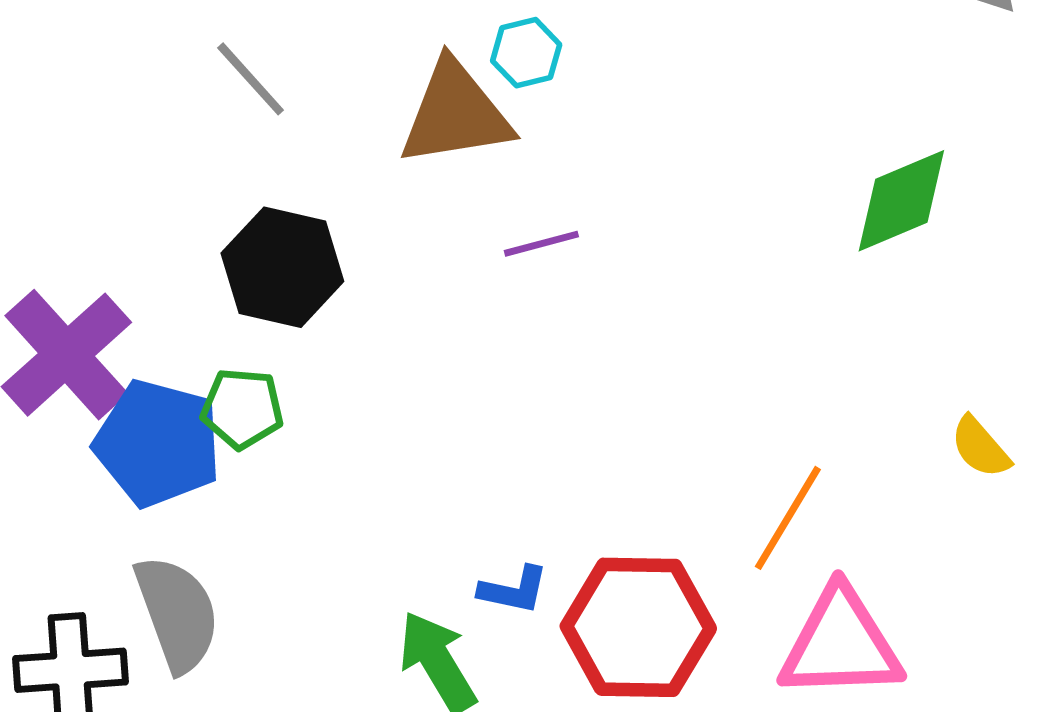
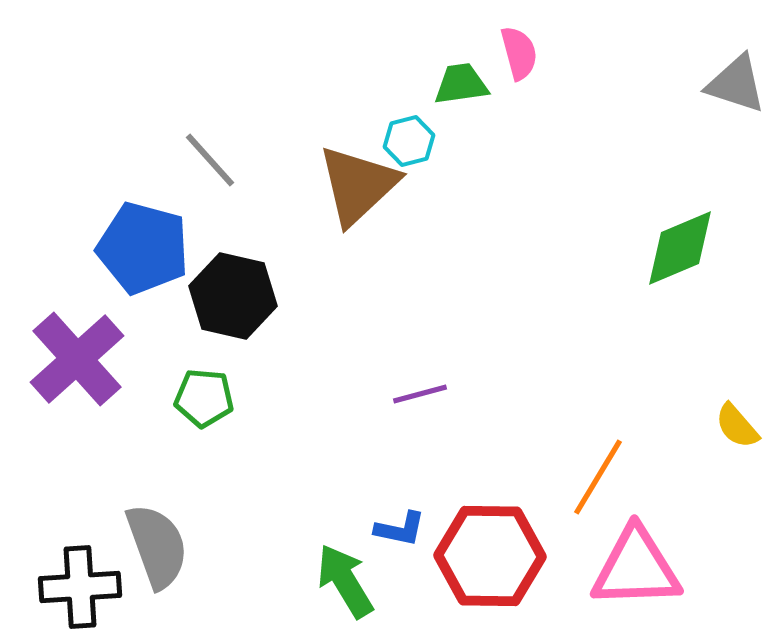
brown triangle: (456, 114) -> (358, 185), turned -34
purple line: (541, 244) -> (420, 394), moved
blue pentagon: (158, 443) -> (143, 248), moved

